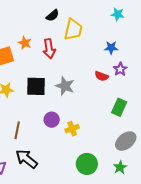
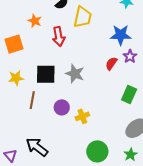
orange star: (25, 43) -> (35, 21), moved
blue star: (111, 48) -> (121, 35), size x1.5
red semicircle: (102, 76) -> (111, 64), turned 104
brown line: (17, 130) -> (32, 100), moved

